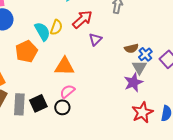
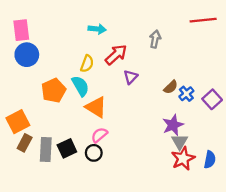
cyan semicircle: (42, 31) -> (80, 86), moved
brown semicircle: (131, 48) -> (171, 87), turned -32
orange triangle: (64, 66) -> (96, 107), turned 30
gray triangle: (139, 67) -> (180, 142), moved

